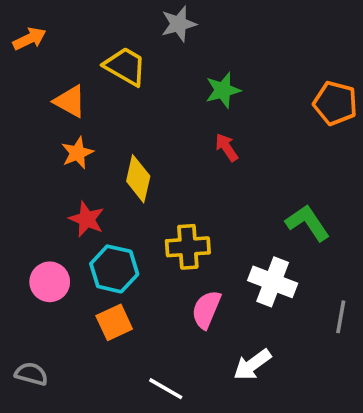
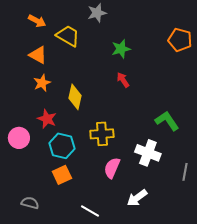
orange arrow: (29, 39) -> (37, 21), moved, turned 54
orange pentagon: (335, 103) -> (180, 40), moved
pink circle: (50, 282) -> (19, 138), moved
gray semicircle: (31, 374) -> (30, 203), moved

